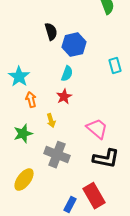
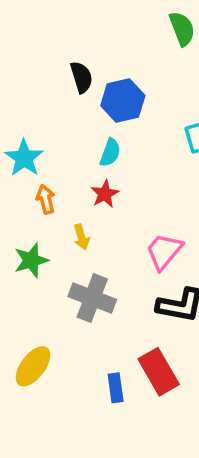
pink trapezoid: (97, 129) -> (164, 251), turned -90
yellow ellipse: (24, 180) -> (33, 366), moved
blue rectangle: (70, 205) -> (116, 388), turned -35

